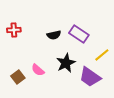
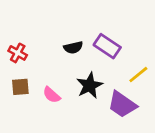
red cross: (14, 30) -> (18, 53), moved, turned 32
brown square: (18, 77) -> (20, 87), moved, turned 32

